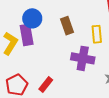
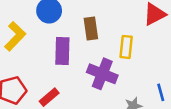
purple rectangle: (27, 35) -> (62, 51), moved

